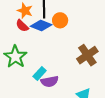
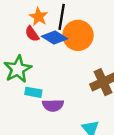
orange circle: (60, 20) -> (78, 35), size x1.6
cyan rectangle: (40, 74) -> (33, 92), moved, turned 48

